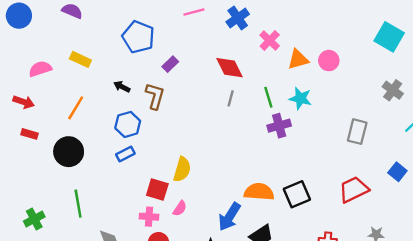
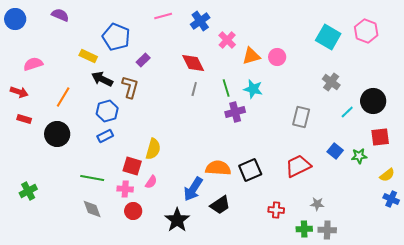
yellow rectangle: (80, 59) -> (88, 56), moved
black arrow: (122, 87) -> (102, 79), size x1.5
green line: (78, 204) -> (92, 178), moved, turned -70

